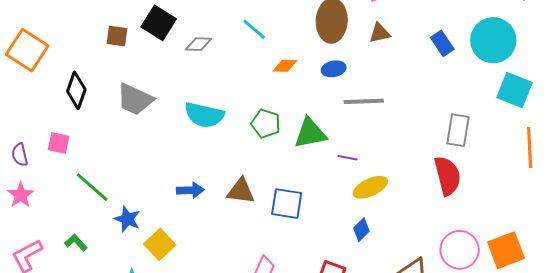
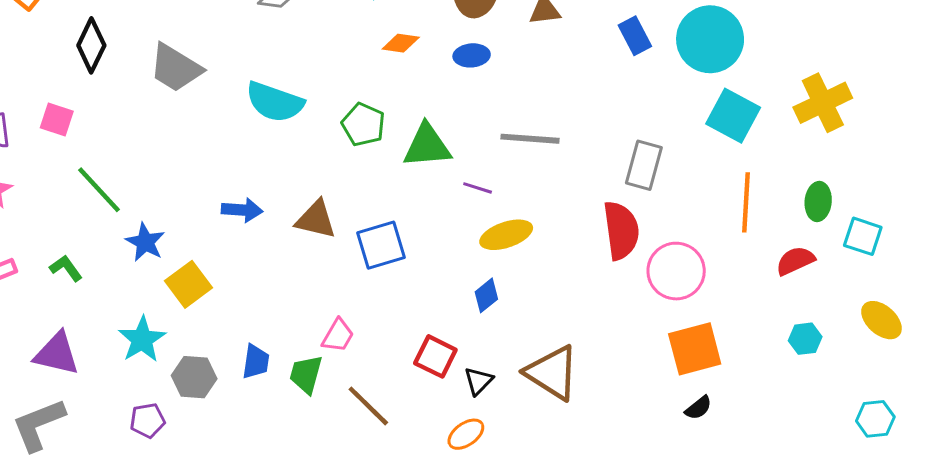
gray line: (364, 101) -> (530, 139), moved
blue square: (287, 204) -> (381, 245), turned -32
pink circle: (460, 250) -> (676, 271), moved

